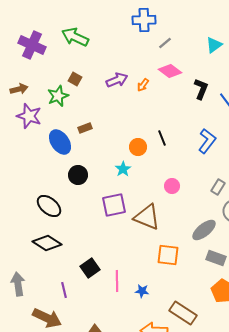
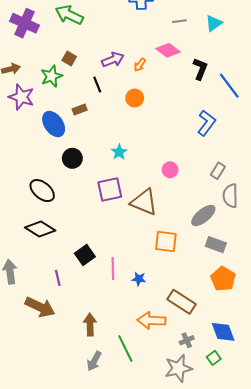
gray line: (165, 43) -> (179, 21), moved, turned 32
black line: (162, 138) -> (97, 85), moved
orange circle: (138, 147) -> (135, 98), moved

